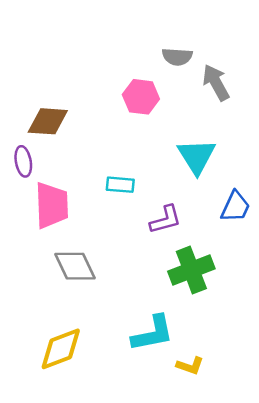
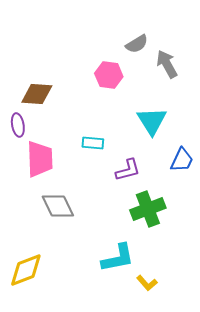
gray semicircle: (177, 57) -> (137, 44), turned -35
yellow diamond: (61, 349) -> (26, 270), moved
yellow L-shape: (190, 366) -> (147, 283), turned 30

